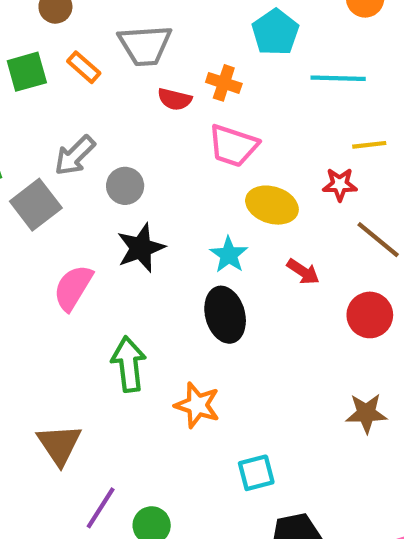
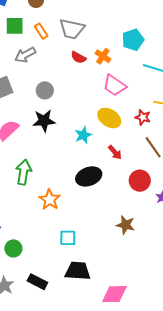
pink trapezoid: (233, 146) -> (114, 85), moved
gray arrow: (75, 156) -> (25, 55), moved
black ellipse: (225, 315) -> (89, 176), moved, turned 70

